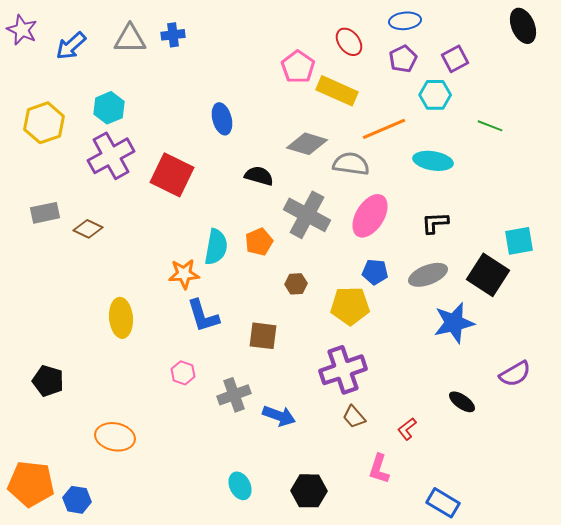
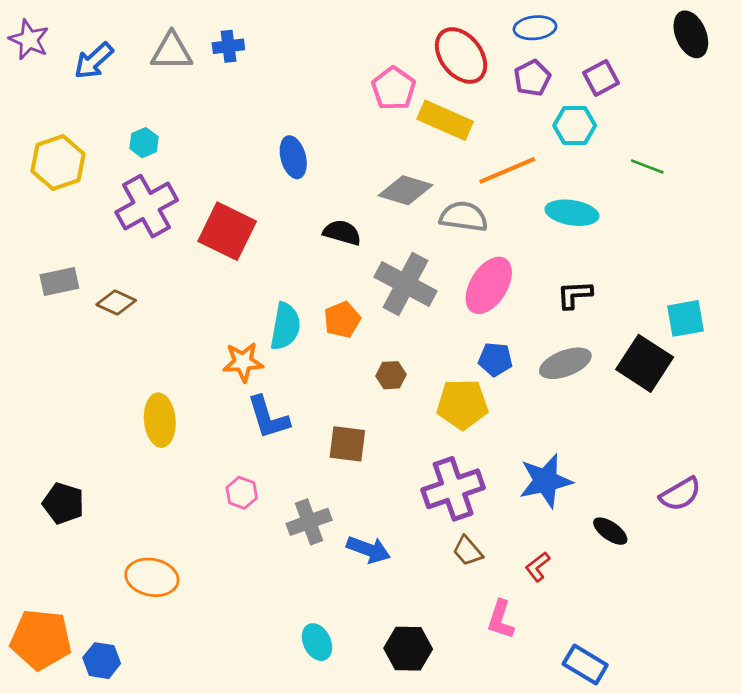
red ellipse: (349, 42) -> (461, 55), size x1.5
cyan hexagon: (109, 108) -> (144, 143), size x0.7
blue star: (454, 323) -> (546, 481), moved

